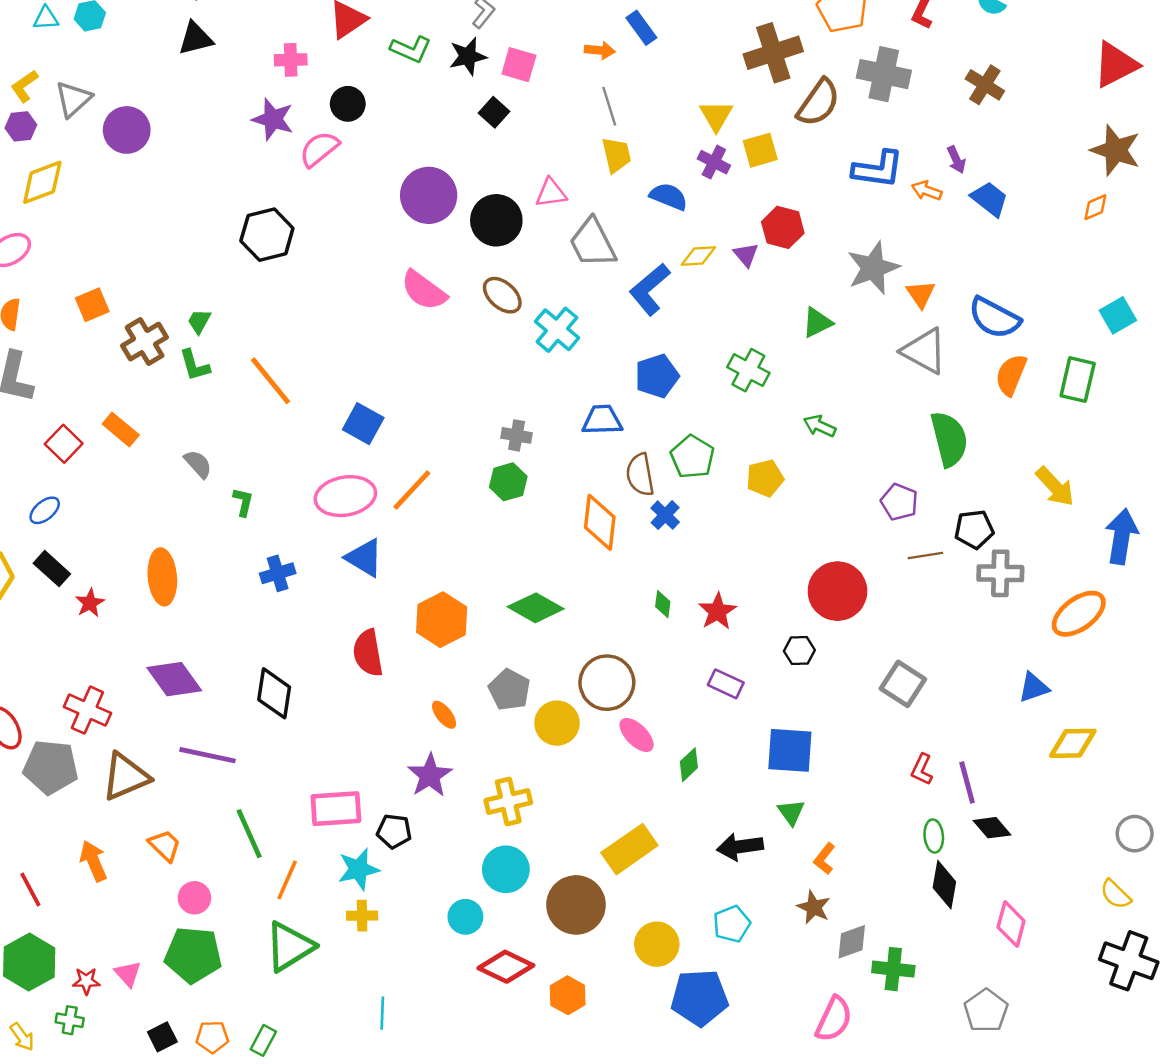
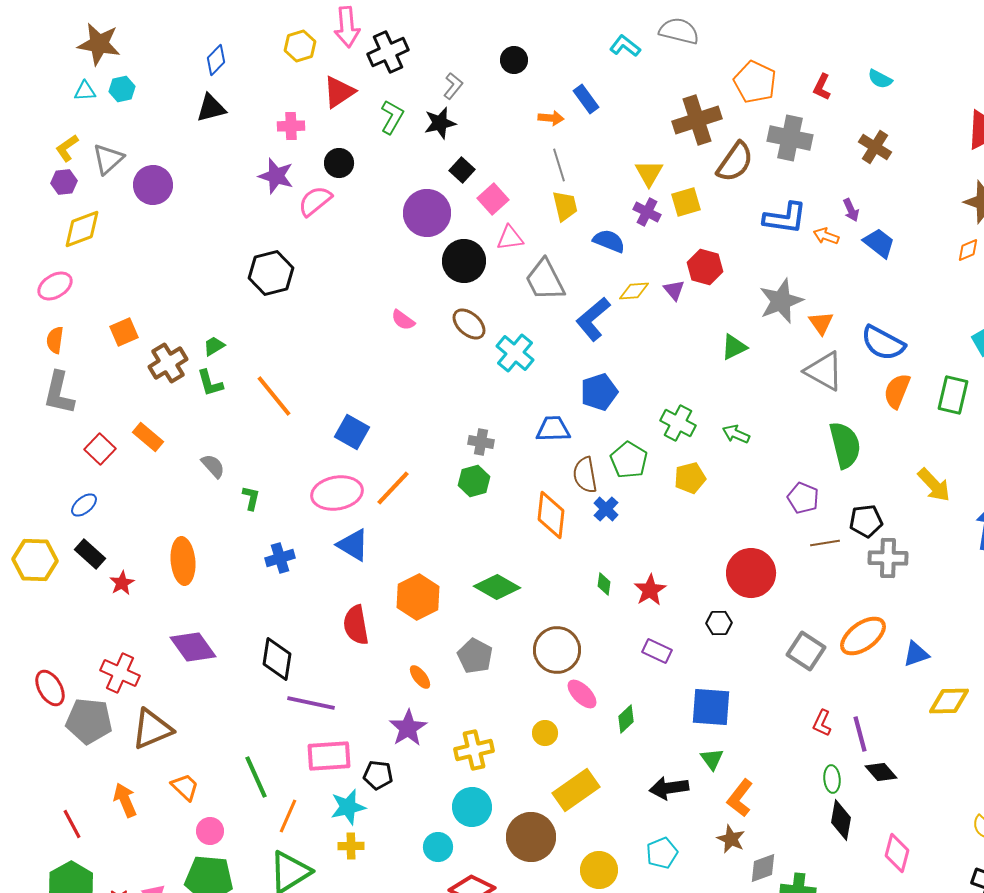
green L-shape: (411, 49) -> (392, 117), turned -84
pink square: (519, 65) -> (493, 199), moved, turned 32
purple circle: (429, 195) -> (427, 213), moved
pink semicircle: (424, 290) -> (403, 320), size x0.6
green trapezoid: (199, 321) -> (214, 346), turned 30
green cross: (748, 370) -> (678, 423), moved
orange ellipse: (1079, 614) -> (863, 636), moved
yellow circle: (557, 723) -> (545, 733), moved, size x0.7
purple line: (208, 755) -> (311, 703), moved
orange L-shape: (824, 859) -> (740, 798), size x1.4

